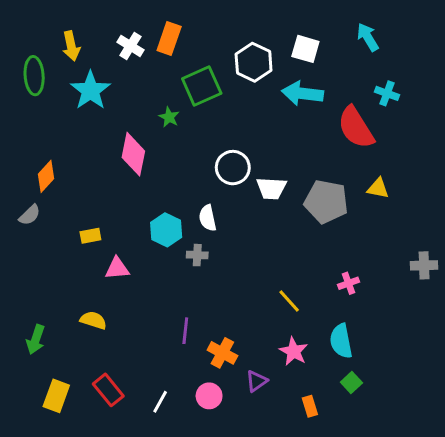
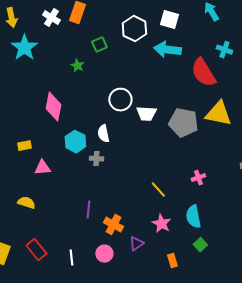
green square: (202, 86) -> (99, 45), size x0.6
pink diamond: (133, 154) -> (53, 107), moved
yellow triangle: (378, 188) -> (218, 114), size x1.8
white line: (160, 402) -> (71, 258), turned -35

